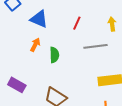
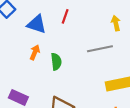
red line: (77, 23) -> (65, 16), moved

